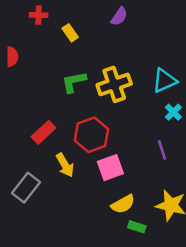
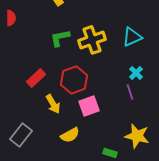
cyan cross: (173, 112) -> (136, 73), moved
gray rectangle: (26, 188) -> (21, 135), moved
yellow semicircle: (123, 204) -> (70, 135), moved

